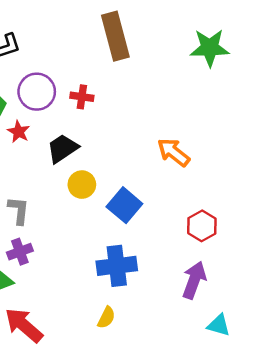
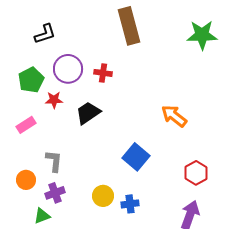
red star: (19, 132) -> (54, 100), turned -30
yellow circle: (82, 185) -> (103, 196), moved
blue cross: (117, 266) -> (130, 204), size x0.6

